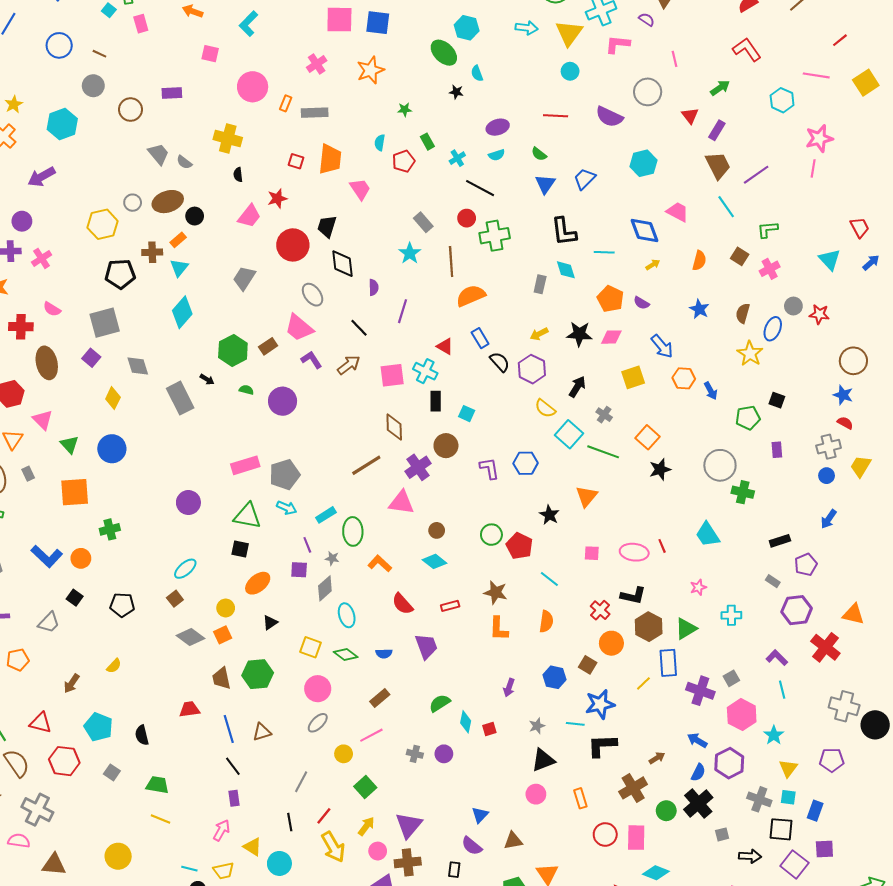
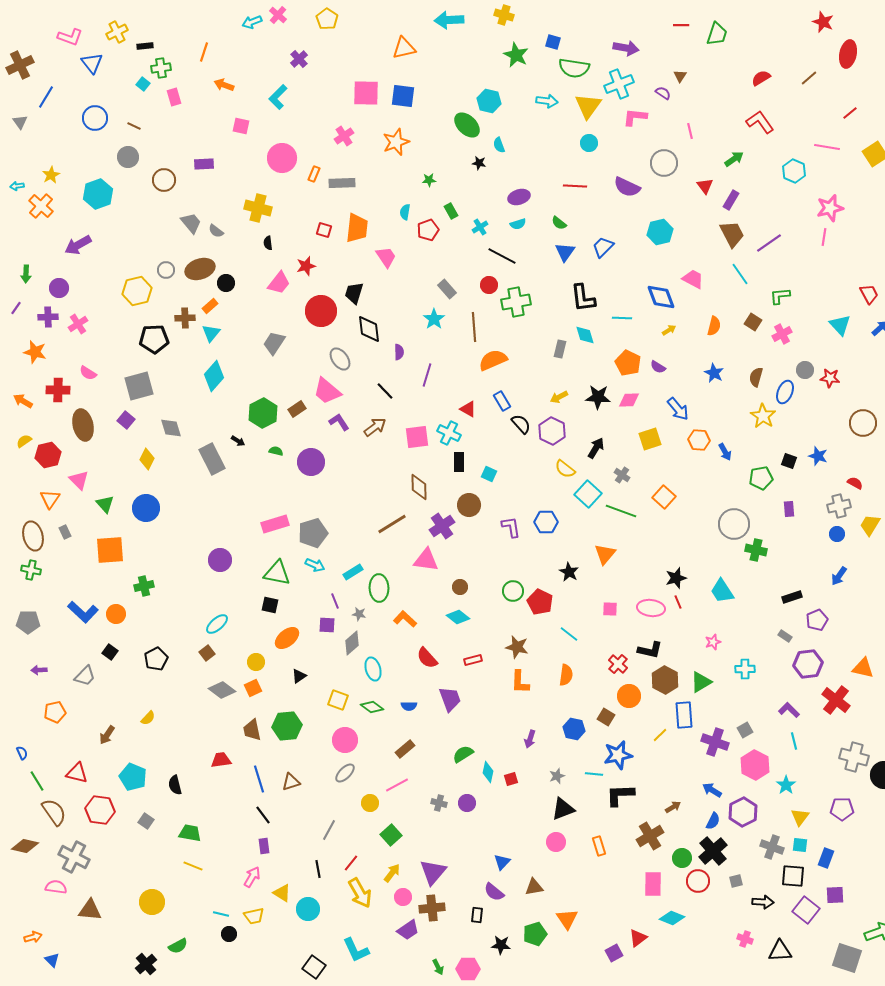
blue star: (843, 395) -> (818, 456), moved
black star: (660, 469) -> (676, 578), moved
black pentagon: (122, 605) -> (156, 659), turned -30
red circle: (605, 834) -> (698, 881), moved

